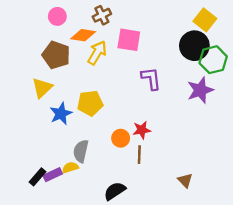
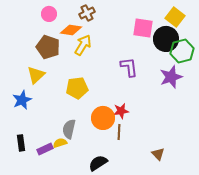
pink square: (129, 40) -> (143, 28), moved
blue star: (61, 114) -> (22, 100), moved
orange circle: (121, 138) -> (103, 118), size x1.5
black rectangle: (37, 177) -> (21, 143), moved, turned -49

